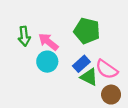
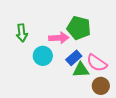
pink arrow: (48, 42) -> (59, 38), moved, turned 138
green triangle: (89, 77) -> (81, 70), turned -30

